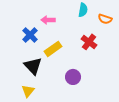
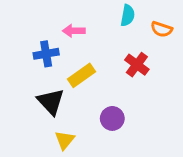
blue cross: (30, 35) -> (46, 54), turned 35
yellow triangle: (28, 91) -> (65, 140), moved

